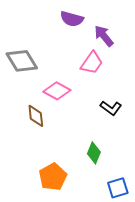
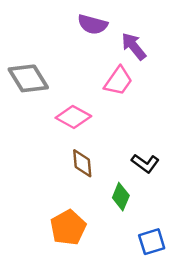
black L-shape: (111, 108) -> (145, 163), moved
brown diamond: (36, 116) -> (82, 163), moved

